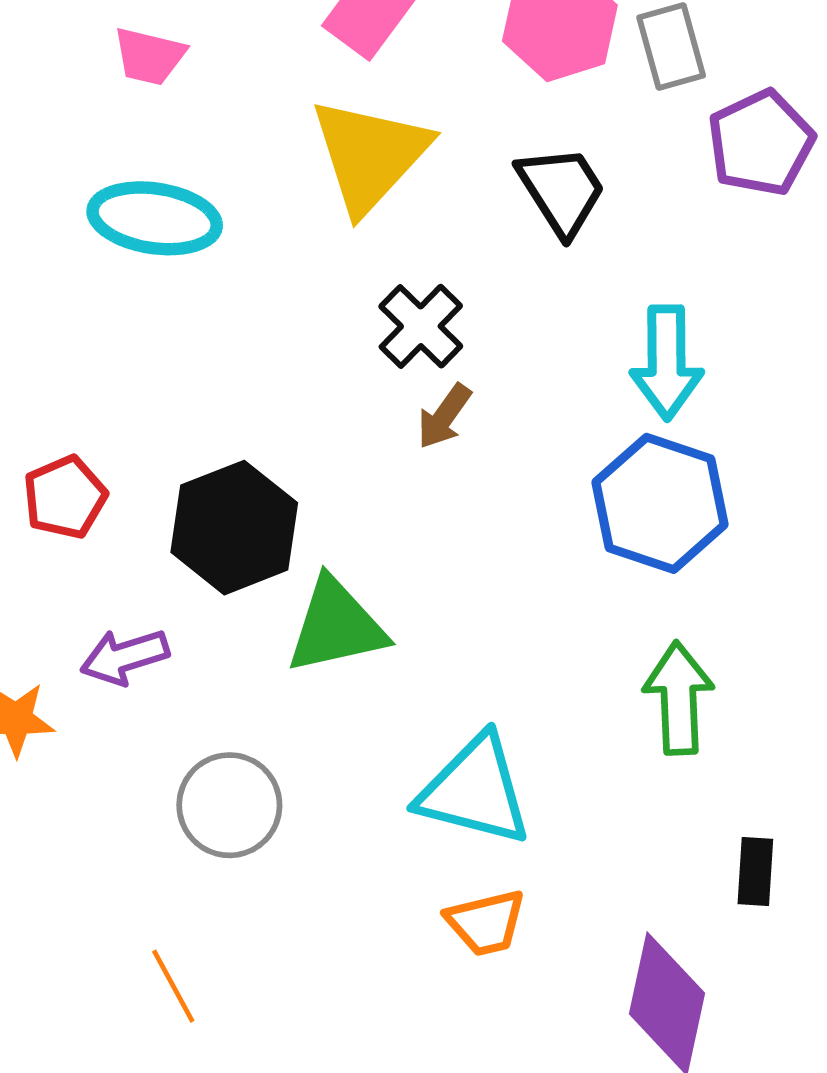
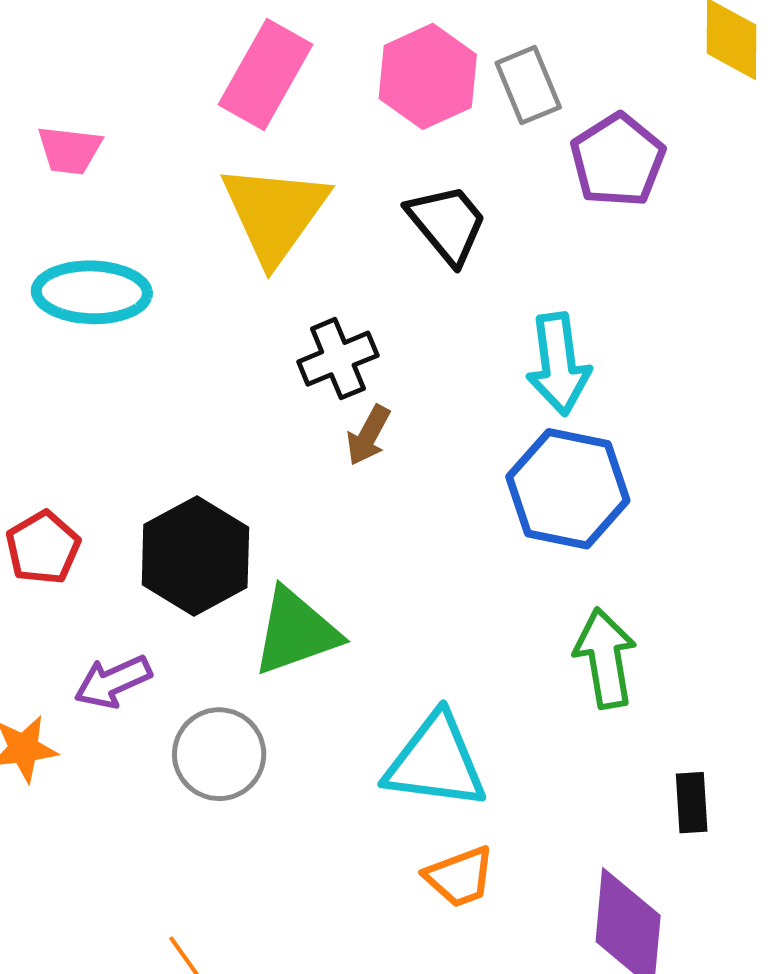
black cross: (421, 326) -> (338, 359), turned 30
gray circle: (229, 805) -> (219, 754), moved

